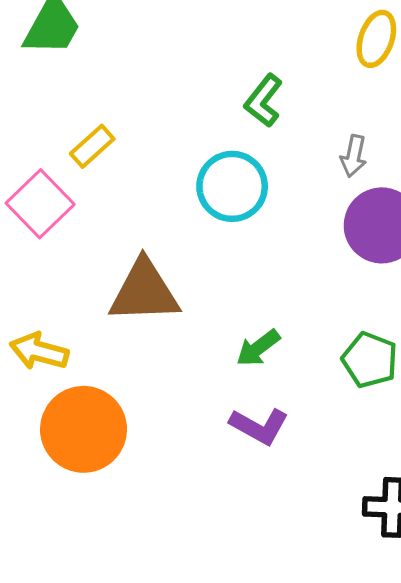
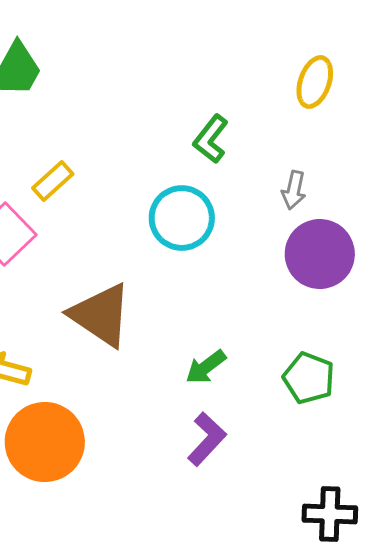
brown triangle: (144, 292) -> (101, 315), turned 36
purple L-shape: (259, 426) -> (207, 439), turned -76

